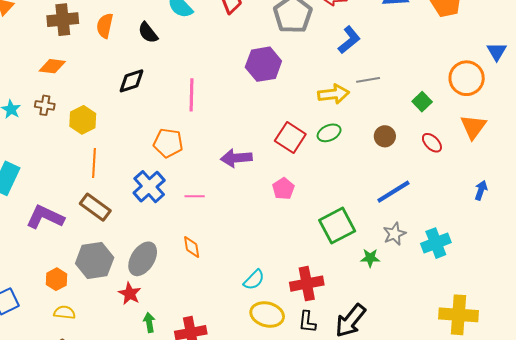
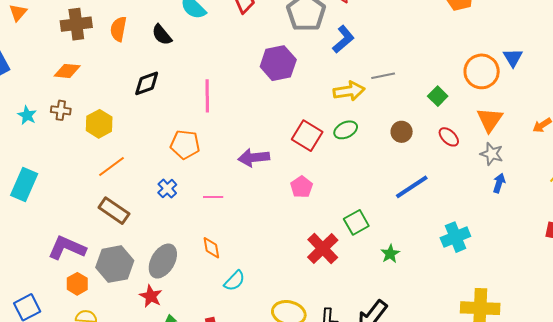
blue L-shape: (349, 40) -> (343, 39), moved
blue triangle: (497, 51) -> (513, 58), moved
orange line: (94, 163) -> (111, 167), turned 52
blue cross: (149, 187) -> (167, 189), size x0.6
purple L-shape: (45, 217) -> (67, 248), moved
green square: (337, 226) -> (356, 222), size x0.7
gray star: (394, 234) -> (492, 154), moved, turned -30
green star: (370, 258) -> (390, 254), turned -30
cyan semicircle: (254, 280) -> (234, 281), moved
red cross: (307, 284) -> (323, 249), moved, turned -32

